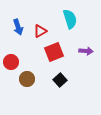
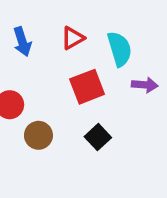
cyan semicircle: (70, 19) -> (119, 49), moved
red triangle: (40, 31) -> (73, 38), moved

